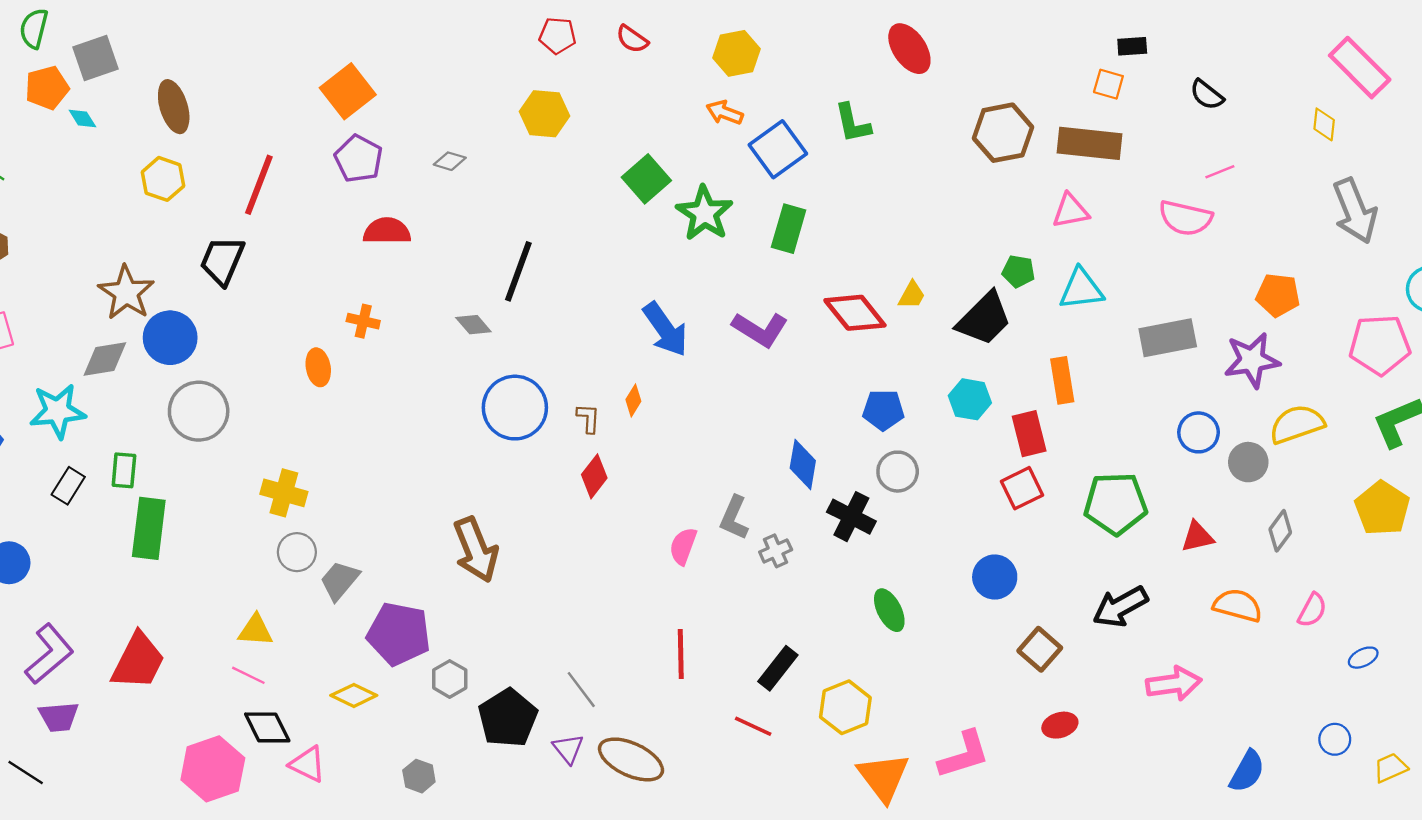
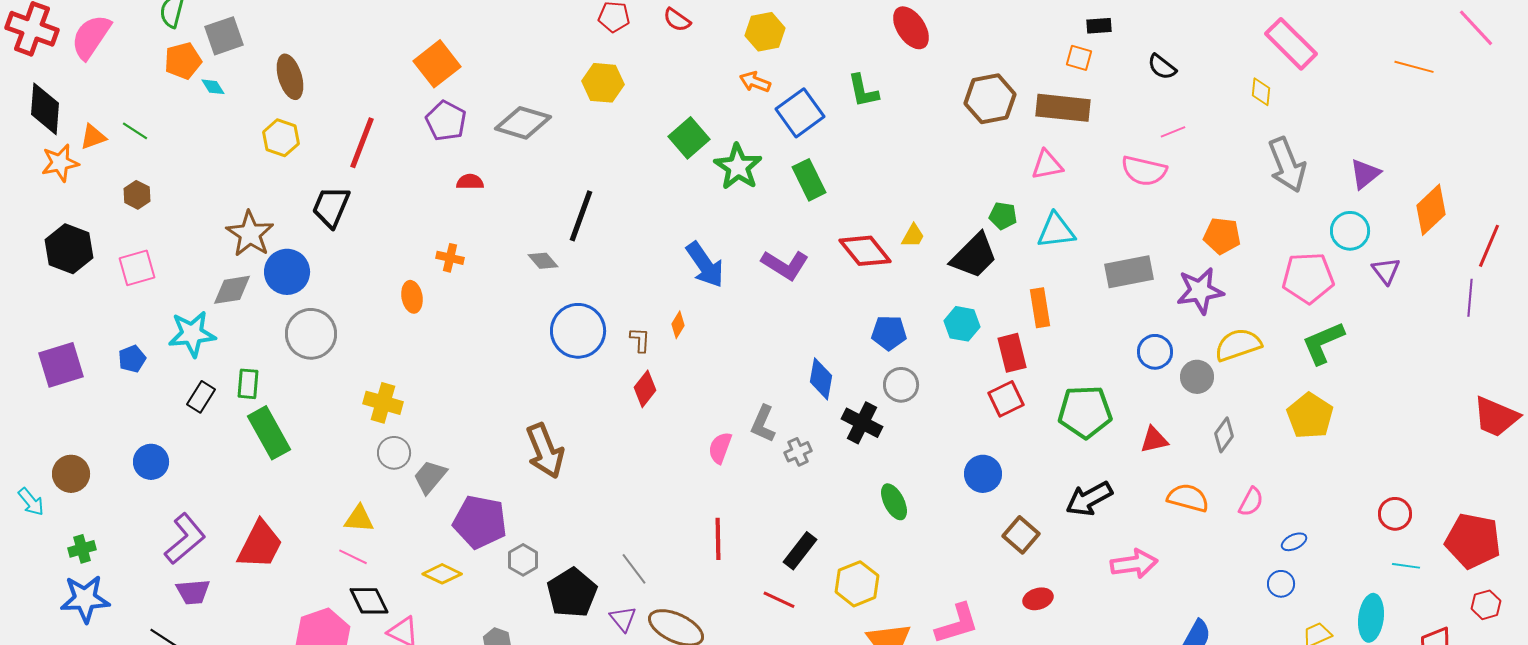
gray diamond: (450, 161) -> (523, 123), size x2.0
green rectangle: (789, 229) -> (809, 180), turned -42
red semicircle: (387, 231) -> (470, 182), size x0.7
green rectangle: (149, 528) -> (269, 433), turned -36
blue circle: (1335, 739) -> (1281, 584), moved

